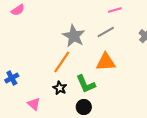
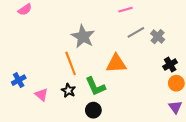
gray line: (106, 32) -> (136, 32), moved
orange line: (62, 62) -> (71, 63), turned -55
pink triangle: (34, 104) -> (41, 95), moved

